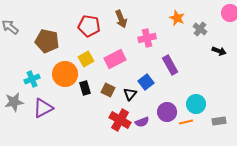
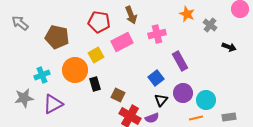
pink rectangle: (115, 59) -> (122, 42), moved
brown square: (108, 90) -> (118, 95), moved
black triangle: (130, 94) -> (161, 100), moved
purple circle: (167, 112) -> (183, 93), moved

